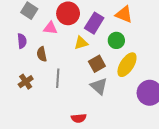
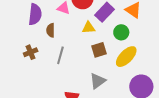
purple semicircle: (22, 41) -> (35, 14), size x1.5
gray triangle: (99, 86) -> (98, 81), moved, turned 30

